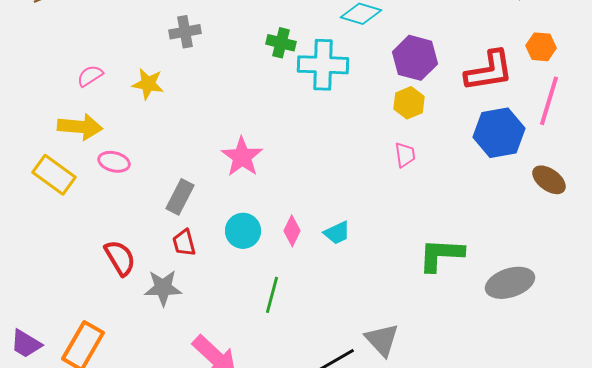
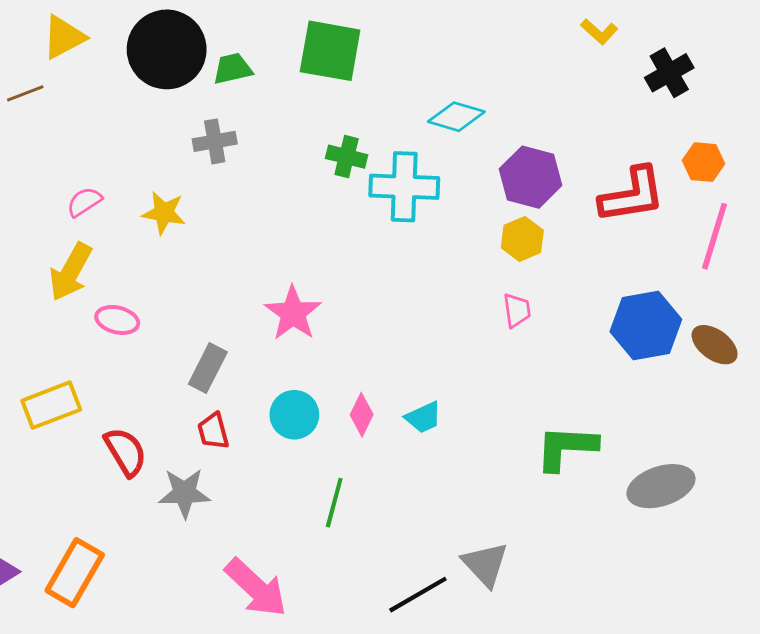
yellow arrow: (80, 127) -> (71, 272), turned 114
blue hexagon: (499, 133) -> (646, 325), moved
yellow rectangle: (54, 175) -> (51, 405), moved, turned -57

